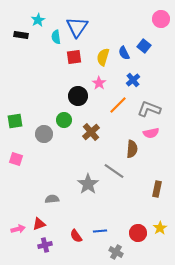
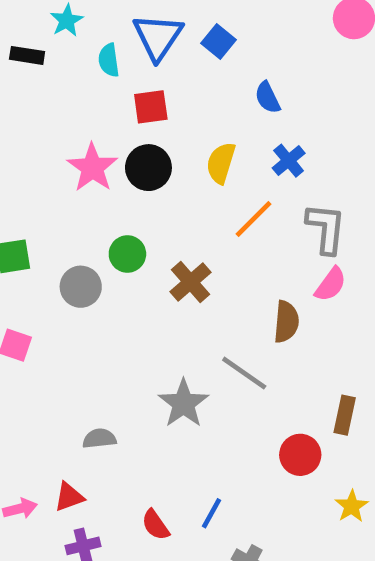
blue square: (144, 46) -> (219, 41), moved
yellow semicircle: (103, 57) -> (221, 163), moved
pink star: (99, 83) -> (92, 168), moved, size x1.5
black circle: (78, 96) -> (148, 168), moved
gray L-shape: (149, 109) -> (326, 228), turned 75
pink semicircle: (151, 133) -> (331, 284), turned -42
blue line: (100, 231) -> (212, 513), turned -56
red circle: (138, 233) -> (300, 455), moved

